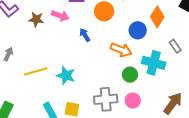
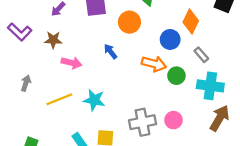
pink arrow: (60, 16) -> (72, 63), moved
gray rectangle: (175, 46) -> (201, 55), moved
cyan cross: (154, 63) -> (210, 86), moved
green circle: (130, 75) -> (176, 76), moved

